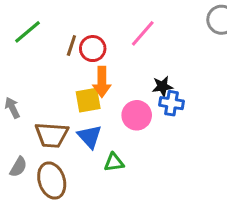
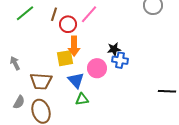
pink line: (143, 33) -> (89, 14), moved
brown line: (71, 46) -> (54, 14), moved
blue triangle: (90, 137) -> (76, 80), moved

